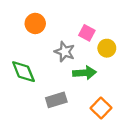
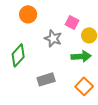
green diamond: (23, 72) -> (18, 55), turned 65
green arrow: (85, 73) -> (81, 56), moved

